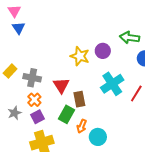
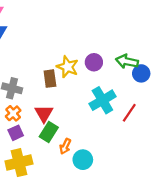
green arrow: (130, 38) -> (127, 61), moved
red triangle: (61, 85) -> (44, 114), moved
brown rectangle: (79, 99) -> (50, 79), moved

